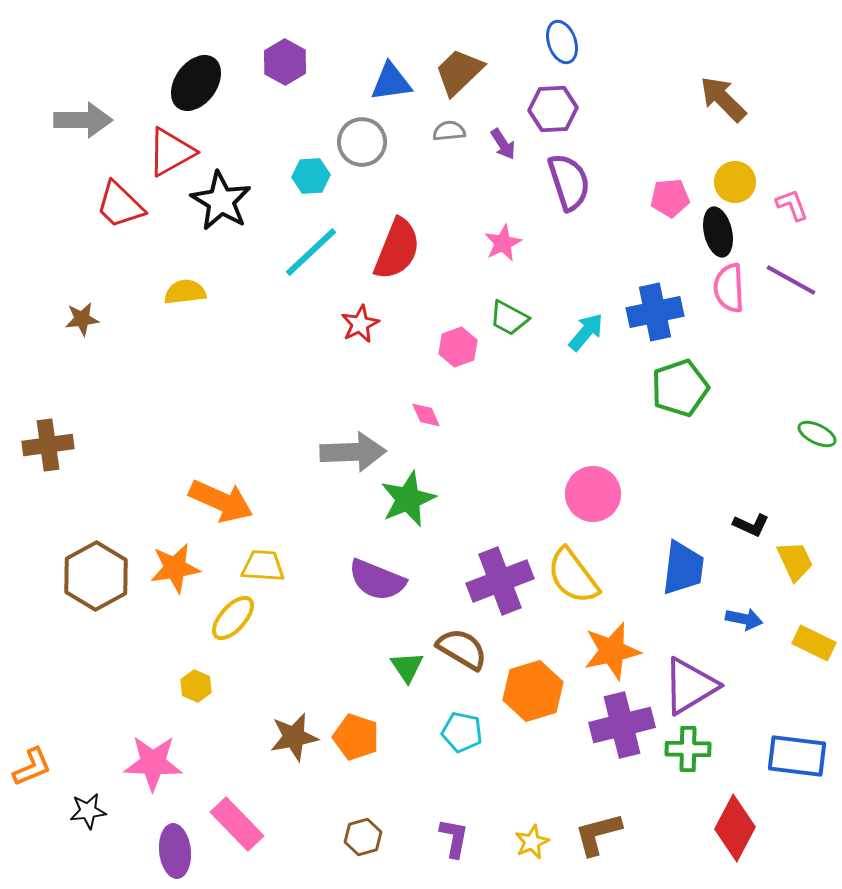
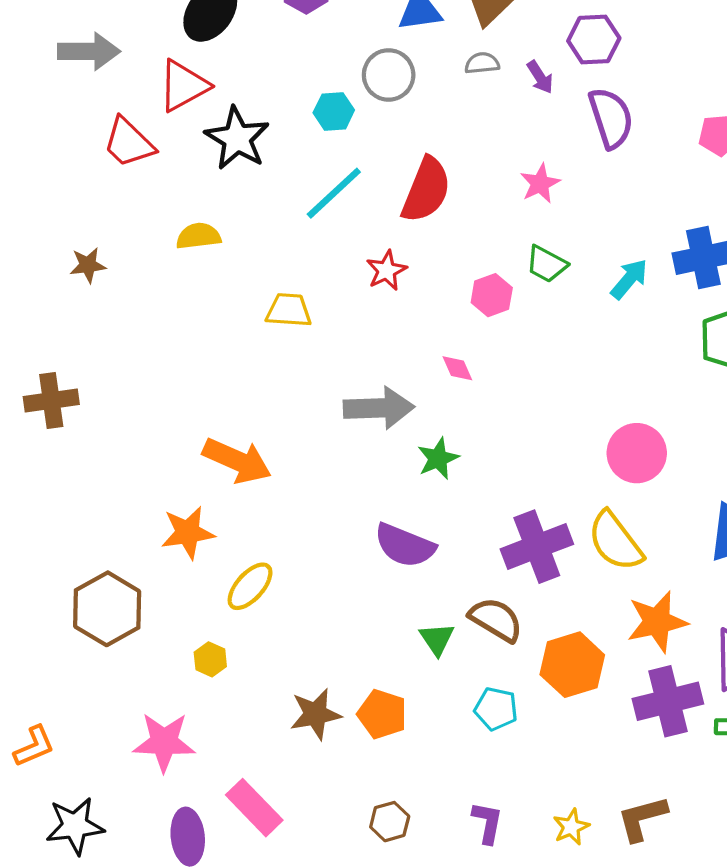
green star: (408, 499) -> (438, 458), size x0.7
yellow trapezoid: (263, 566) -> (289, 310), moved
brown hexagon: (96, 576) -> (107, 609), moved
black star: (88, 811) -> (75, 826), moved, size x1.5

